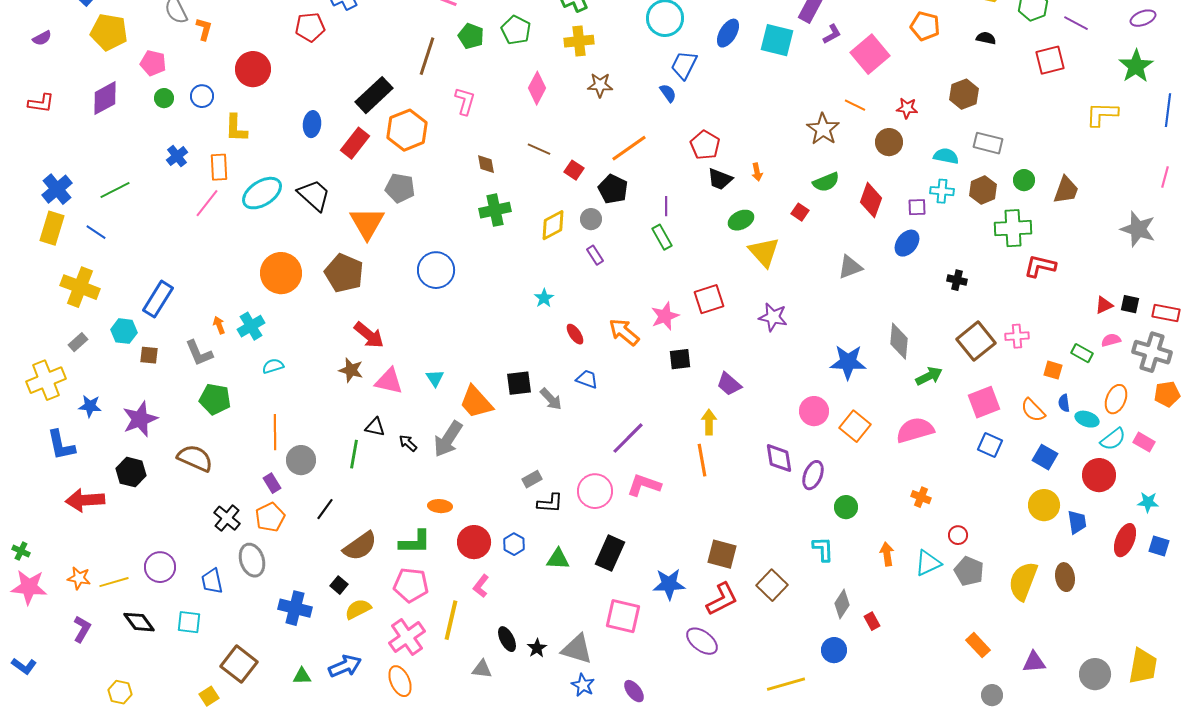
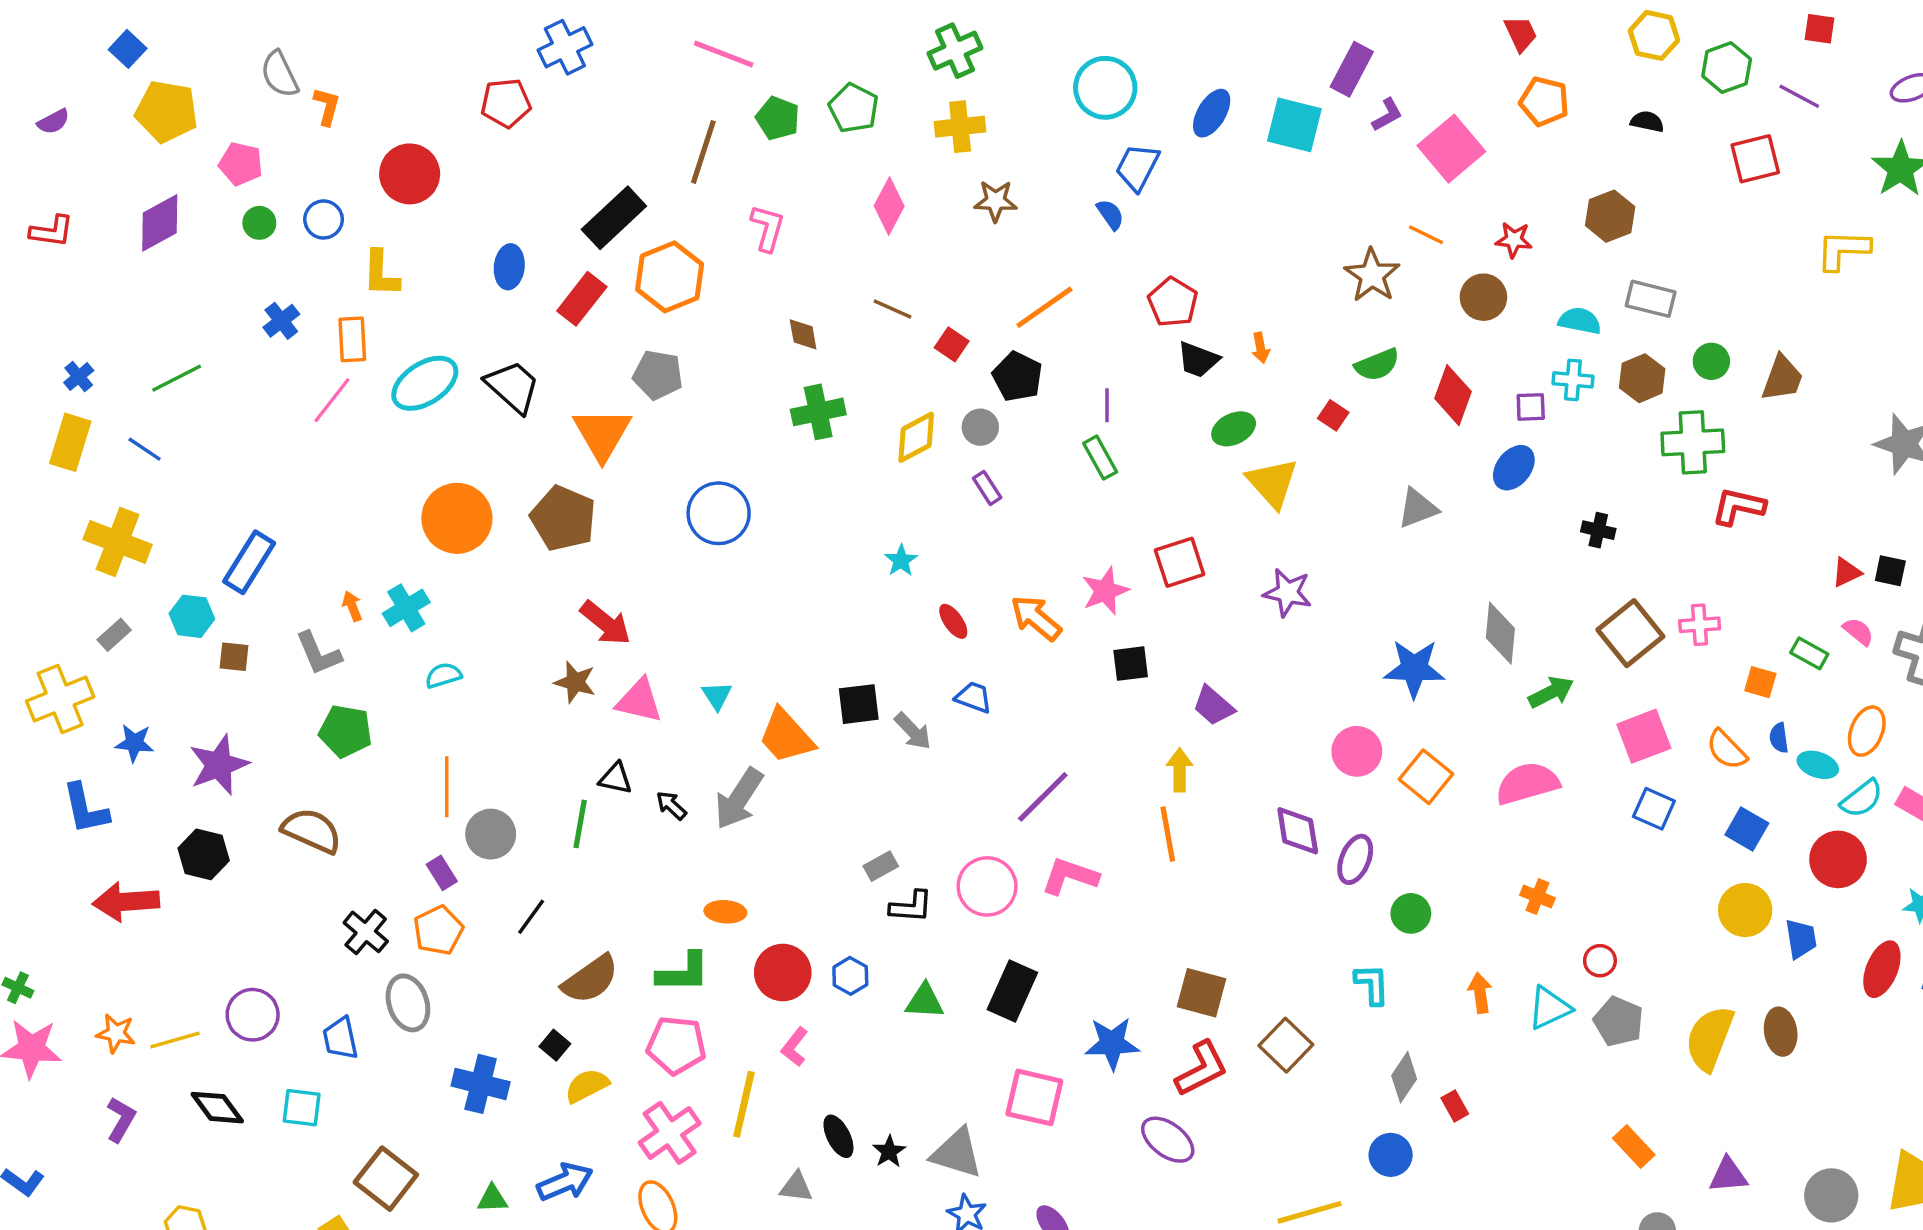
blue cross: (57, 189) -> (79, 377), size x0.6
pink semicircle: (1111, 340) -> (1858, 631), turned 54

